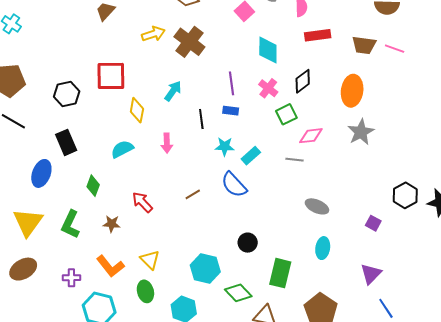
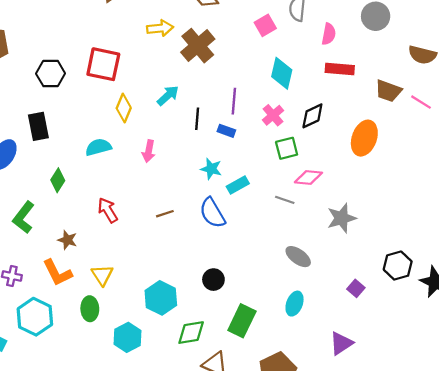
black line: (201, 119) -> (197, 119), moved
gray star: (361, 132) -> (342, 218), moved
brown star: (112, 224) -> (67, 240), moved
green diamond: (238, 293) -> (191, 333), turned -68

